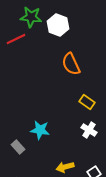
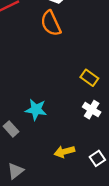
orange semicircle: (71, 64) -> (51, 23), moved

